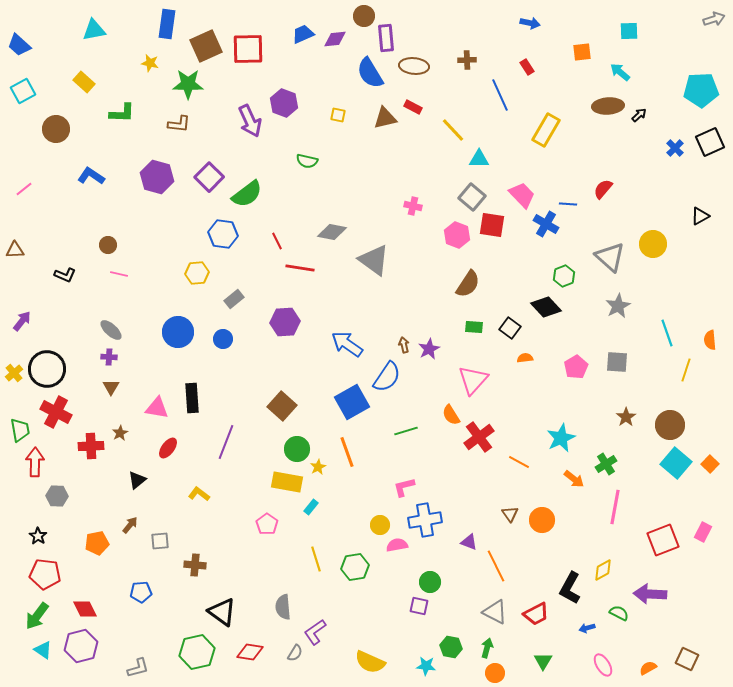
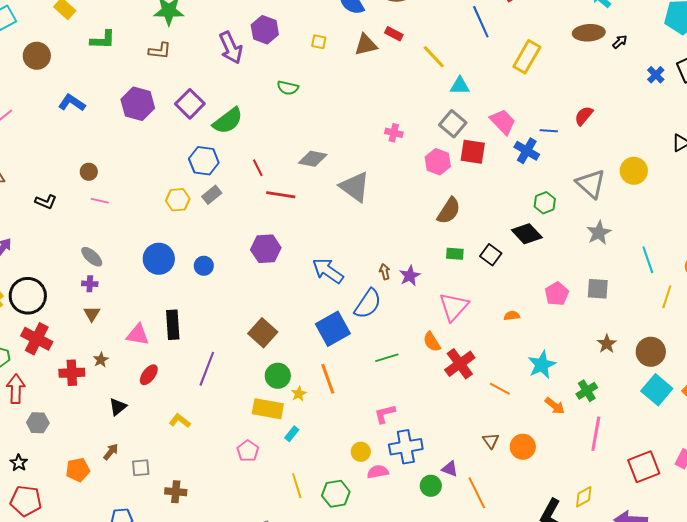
gray rectangle: (234, 299) -> (212, 195), moved
orange semicircle: (525, 358) -> (512, 316), moved
green circle: (430, 582) -> (431, 486), moved

